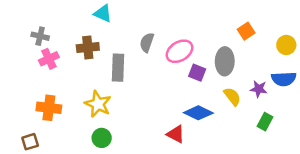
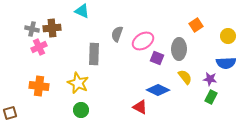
brown cross: (88, 47) -> (52, 28), moved
purple star: (259, 89) -> (210, 79), moved
brown square: (30, 142) -> (10, 113), moved

